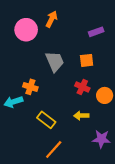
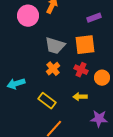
orange square: (87, 60) -> (85, 45), size x1.5
gray trapezoid: (55, 62) -> (55, 46), turned 130
orange cross: (30, 87) -> (53, 69), moved, turned 32

